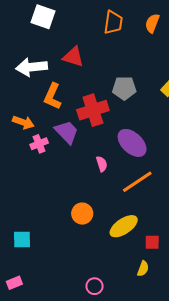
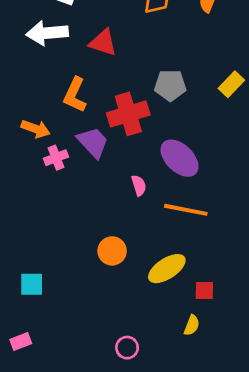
white arrow: (32, 67) -> (47, 33), moved
orange line: (137, 182) -> (186, 210), turned 44

